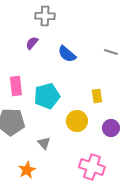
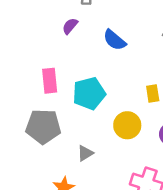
gray triangle: (44, 143) -> (85, 153), turned 40

